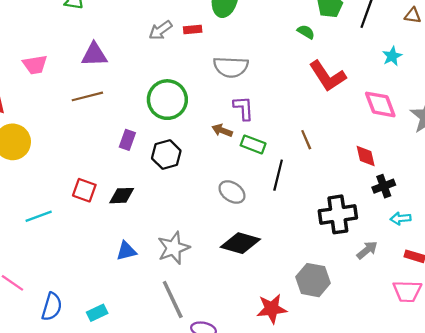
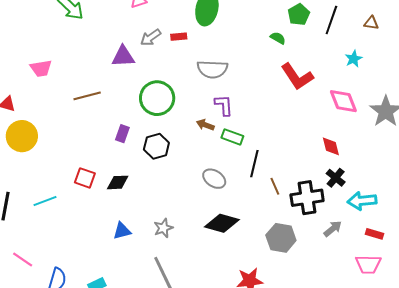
purple triangle: (94, 55) -> (123, 56), moved
brown line: (306, 140) -> (275, 186), moved
black cross: (384, 186) -> (336, 178), moved, turned -30
cyan arrow: (401, 218) -> (362, 201), size x1.6
gray star: (174, 248) -> (163, 228), size x0.7
gray hexagon: (313, 280) -> (281, 238), moved

